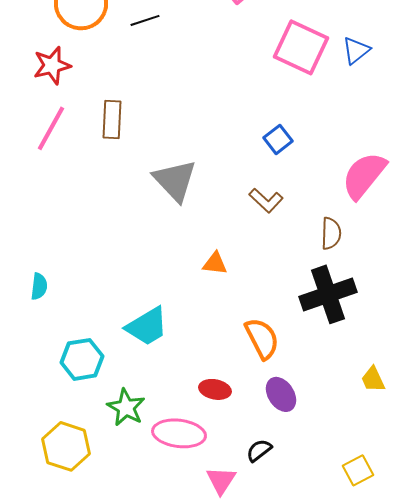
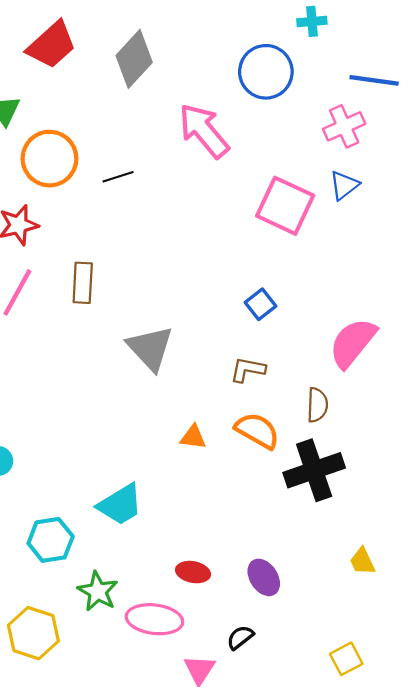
blue triangle: (356, 50) -> (344, 185), moved
brown L-shape: (266, 200) -> (248, 370), turned 148
orange semicircle: (262, 338) -> (257, 431), moved, turned -33

